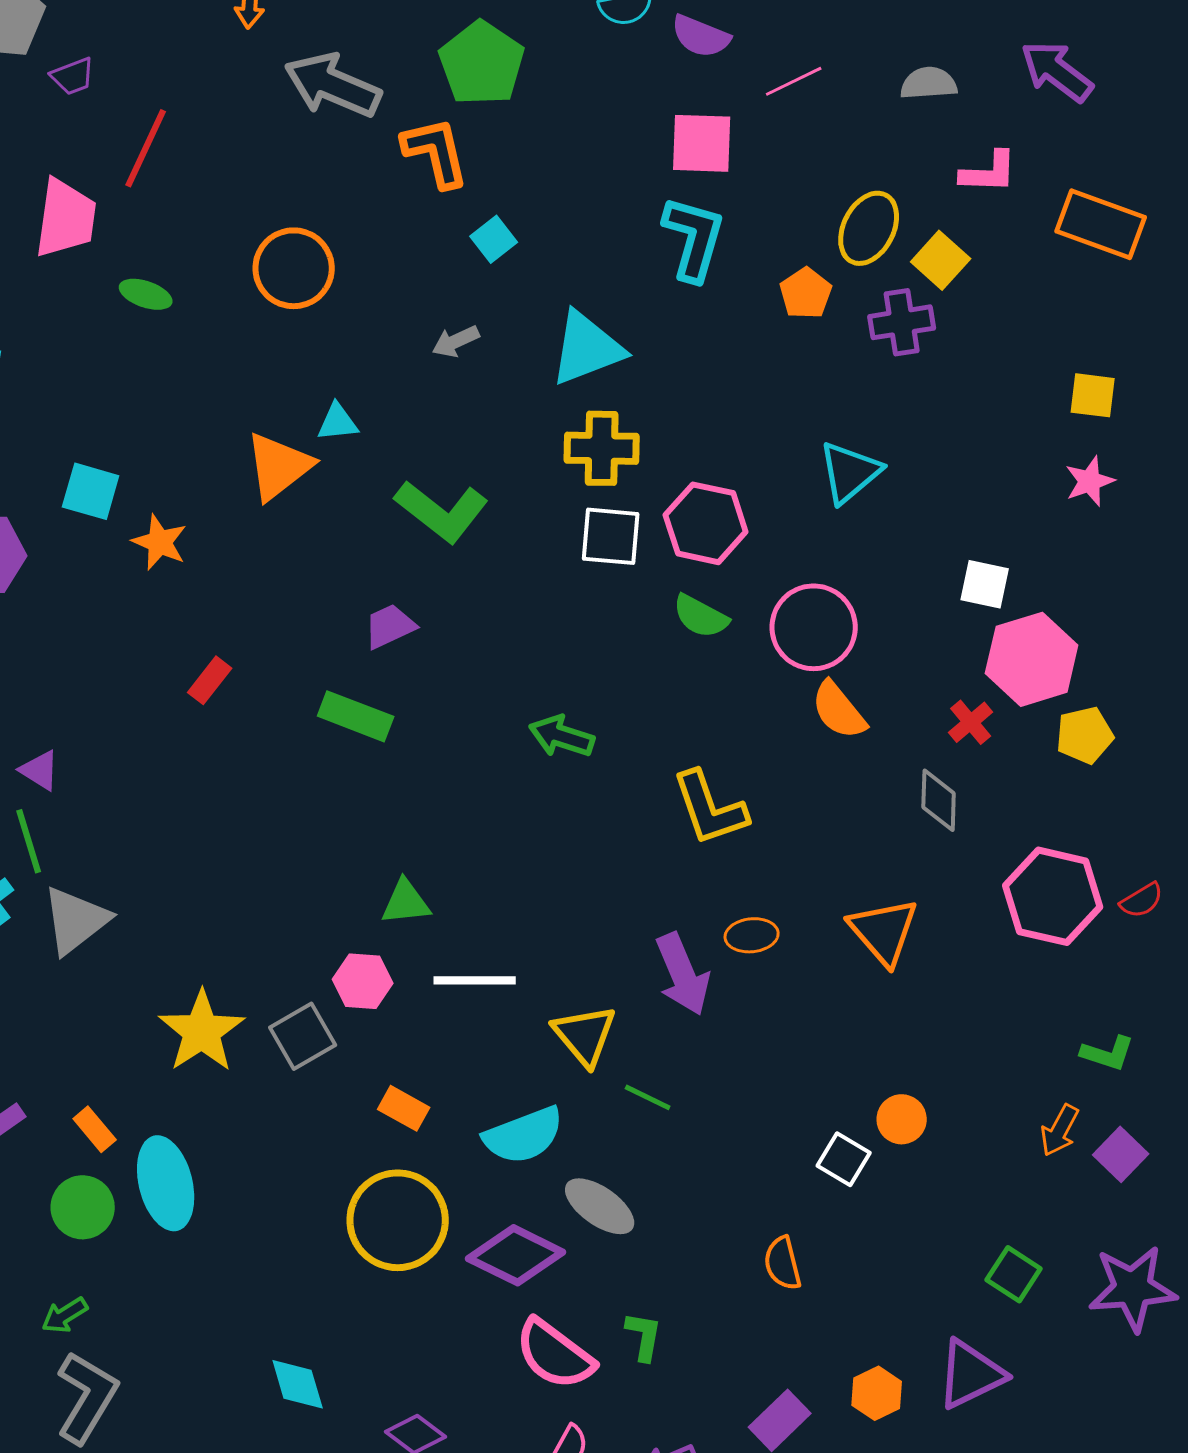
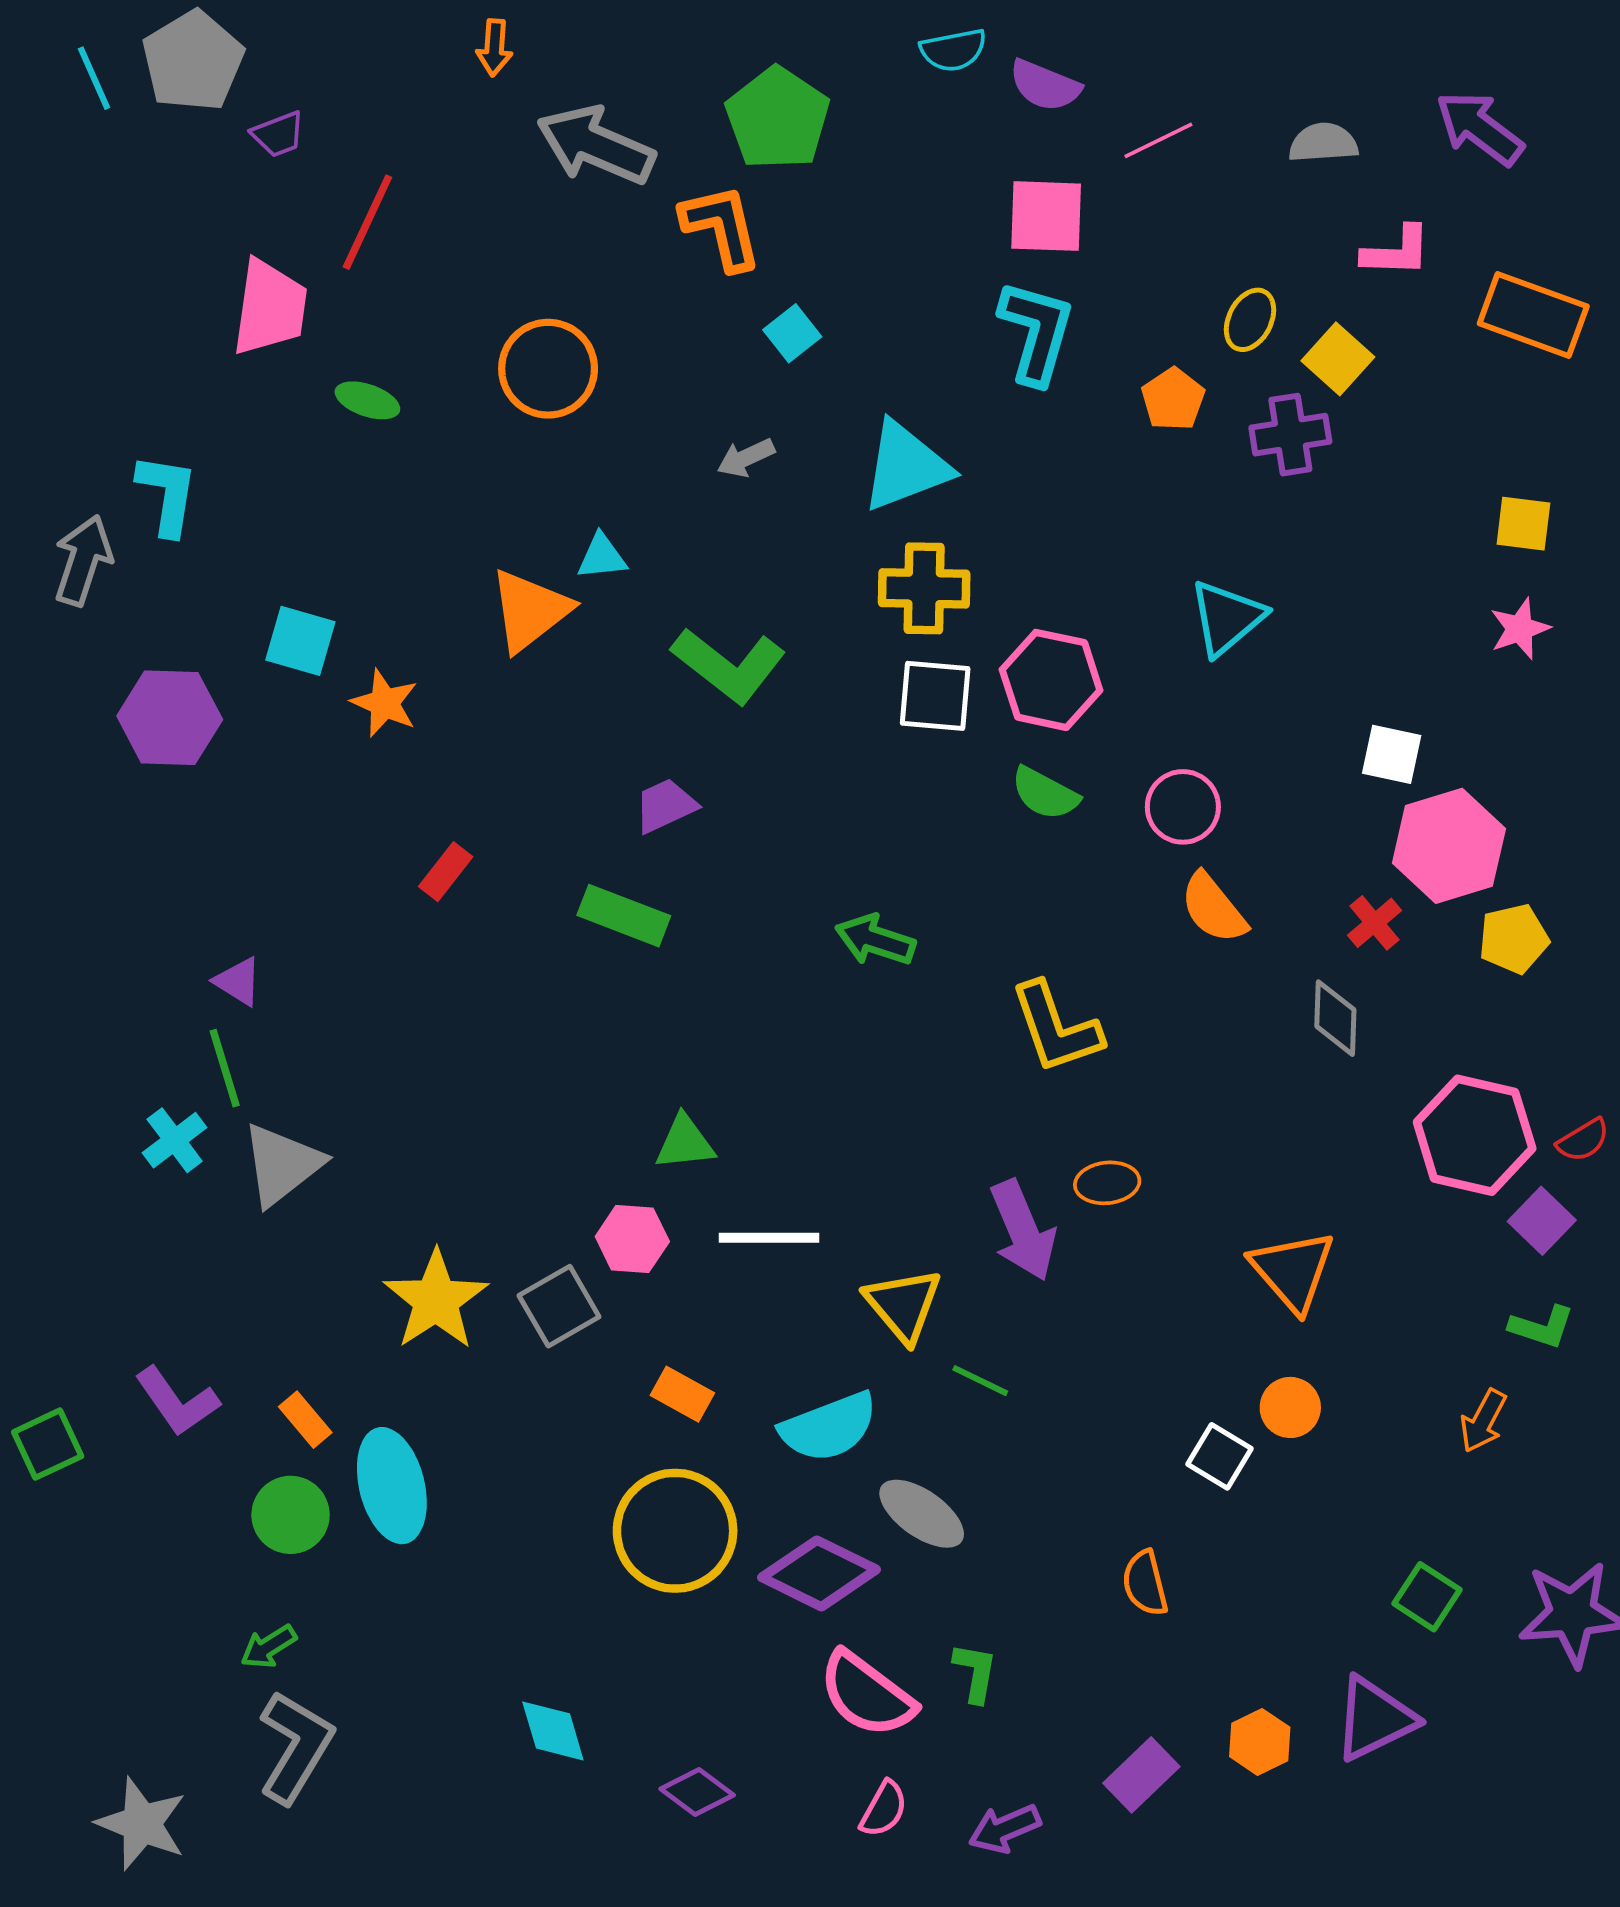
yellow ellipse: (869, 228) -> (1250, 320), size x0.7
pink circle: (814, 627) -> (1183, 807), size x0.7
orange triangle: (884, 931) -> (1293, 1271), moved
purple square: (1121, 1154) -> (1542, 1221), moved

